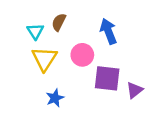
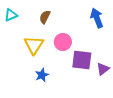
cyan triangle: (35, 31) -> (11, 15), moved, turned 40
blue arrow: (108, 31) -> (97, 18), moved

